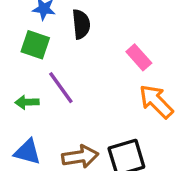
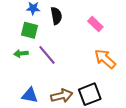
pink rectangle: (139, 57) -> (95, 24), moved
green arrow: (27, 102) -> (21, 53), moved

